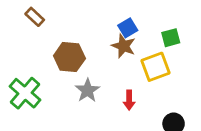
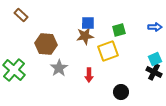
blue square: (128, 28) -> (88, 23), turned 32
brown star: (124, 46) -> (85, 36), turned -30

